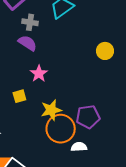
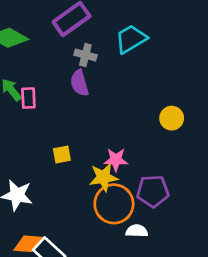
purple semicircle: (28, 43) -> (79, 83), turned -144
yellow circle: (105, 51) -> (172, 118), moved
pink star: (39, 74) -> (116, 160), moved, turned 30

